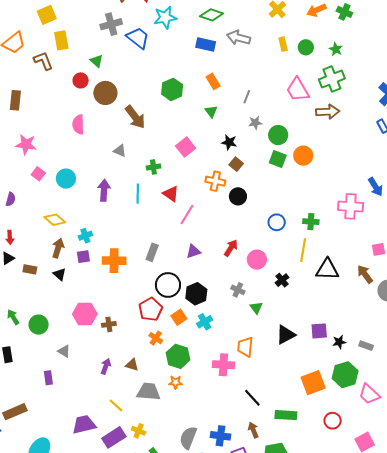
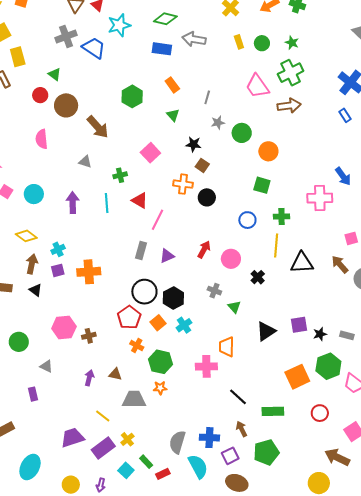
green square: (278, 159) -> (262, 185), moved
gray rectangle: (152, 252) -> (141, 251), moved
yellow cross: (139, 431) -> (127, 439), turned 32

